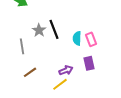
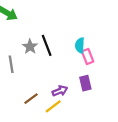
cyan semicircle: (77, 38) -> (80, 45), moved
brown line: (30, 72) -> (31, 99), moved

